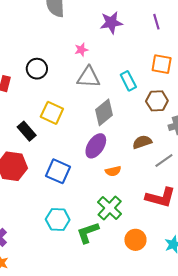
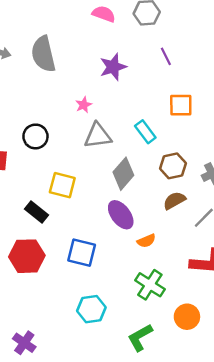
brown hexagon: (157, 101) -> (173, 166), moved
purple ellipse: (96, 146) -> (121, 215), turned -60
green L-shape: (88, 233) -> (140, 337), moved

